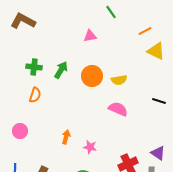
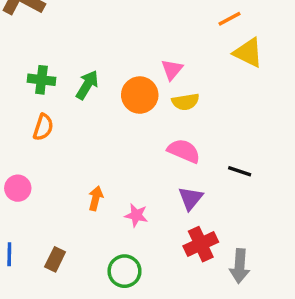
pink triangle: (90, 36) -> (172, 70), moved, turned -40
black line: (159, 101) -> (240, 171), moved
purple triangle: (158, 153) -> (191, 198), moved, turned 35

